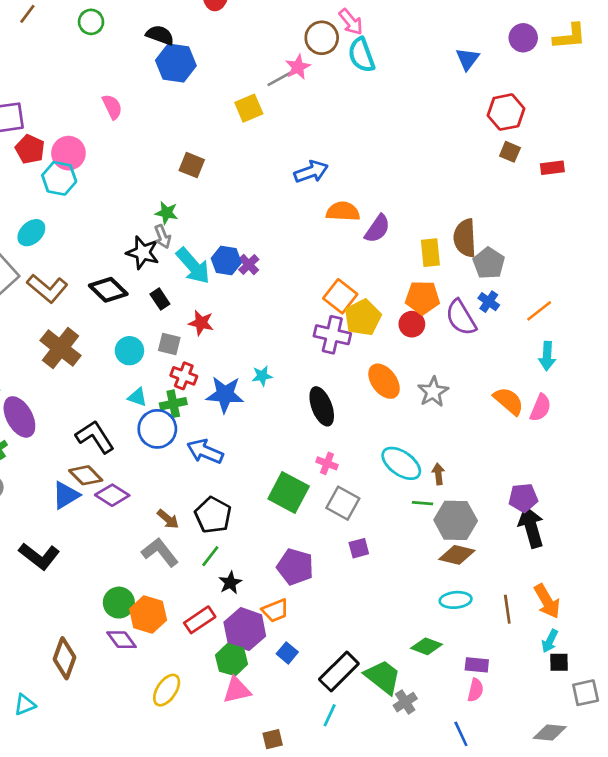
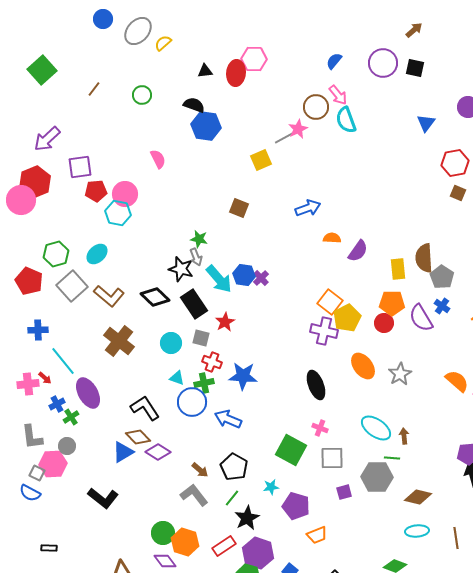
red pentagon: (30, 149) -> (96, 191), turned -30
brown square: (192, 165) -> (239, 208), moved
orange semicircle: (343, 211) -> (332, 238), size x0.7
black rectangle: (160, 299) -> (194, 304), size x1.8
red star: (201, 323) -> (225, 322), turned 30
cyan star: (262, 376) -> (271, 487), moved
gray square: (343, 503) -> (332, 458), turned -30
gray hexagon: (456, 520) -> (377, 477), moved
black star: (230, 583) -> (247, 518), size x1.4
orange trapezoid: (275, 611) -> (317, 535), moved

